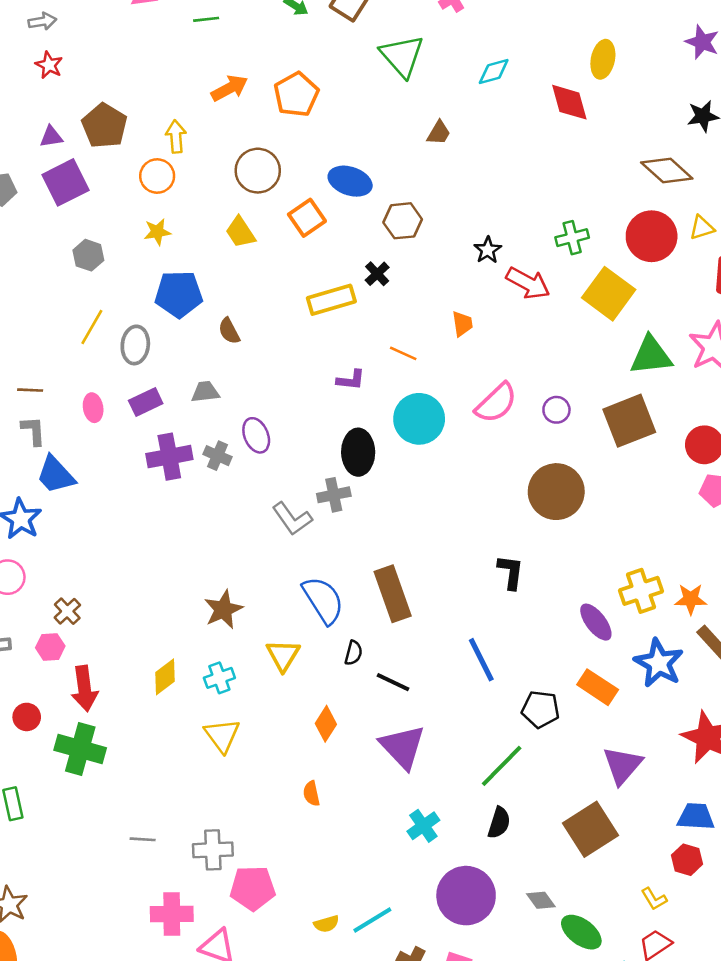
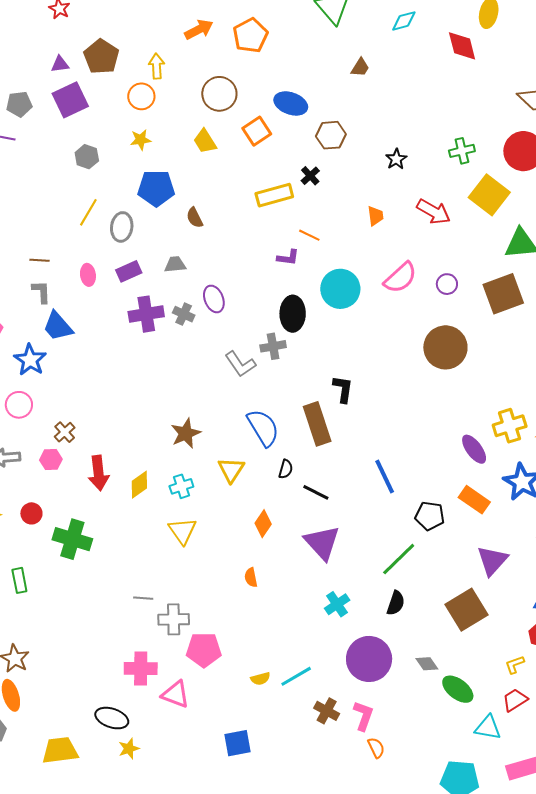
red arrow: (528, 283) -> (434, 212), moved
orange line: (403, 353) -> (309, 235), moved
black L-shape: (511, 572) -> (343, 389), moved
red arrow: (84, 688) -> (98, 473), moved
gray line: (143, 839) -> (143, 598), moved
yellow L-shape: (654, 899) -> (515, 665), turned 100

